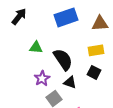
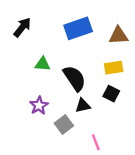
purple star: (42, 78) -> (39, 106), moved
black triangle: (70, 82) -> (83, 106), turned -32

